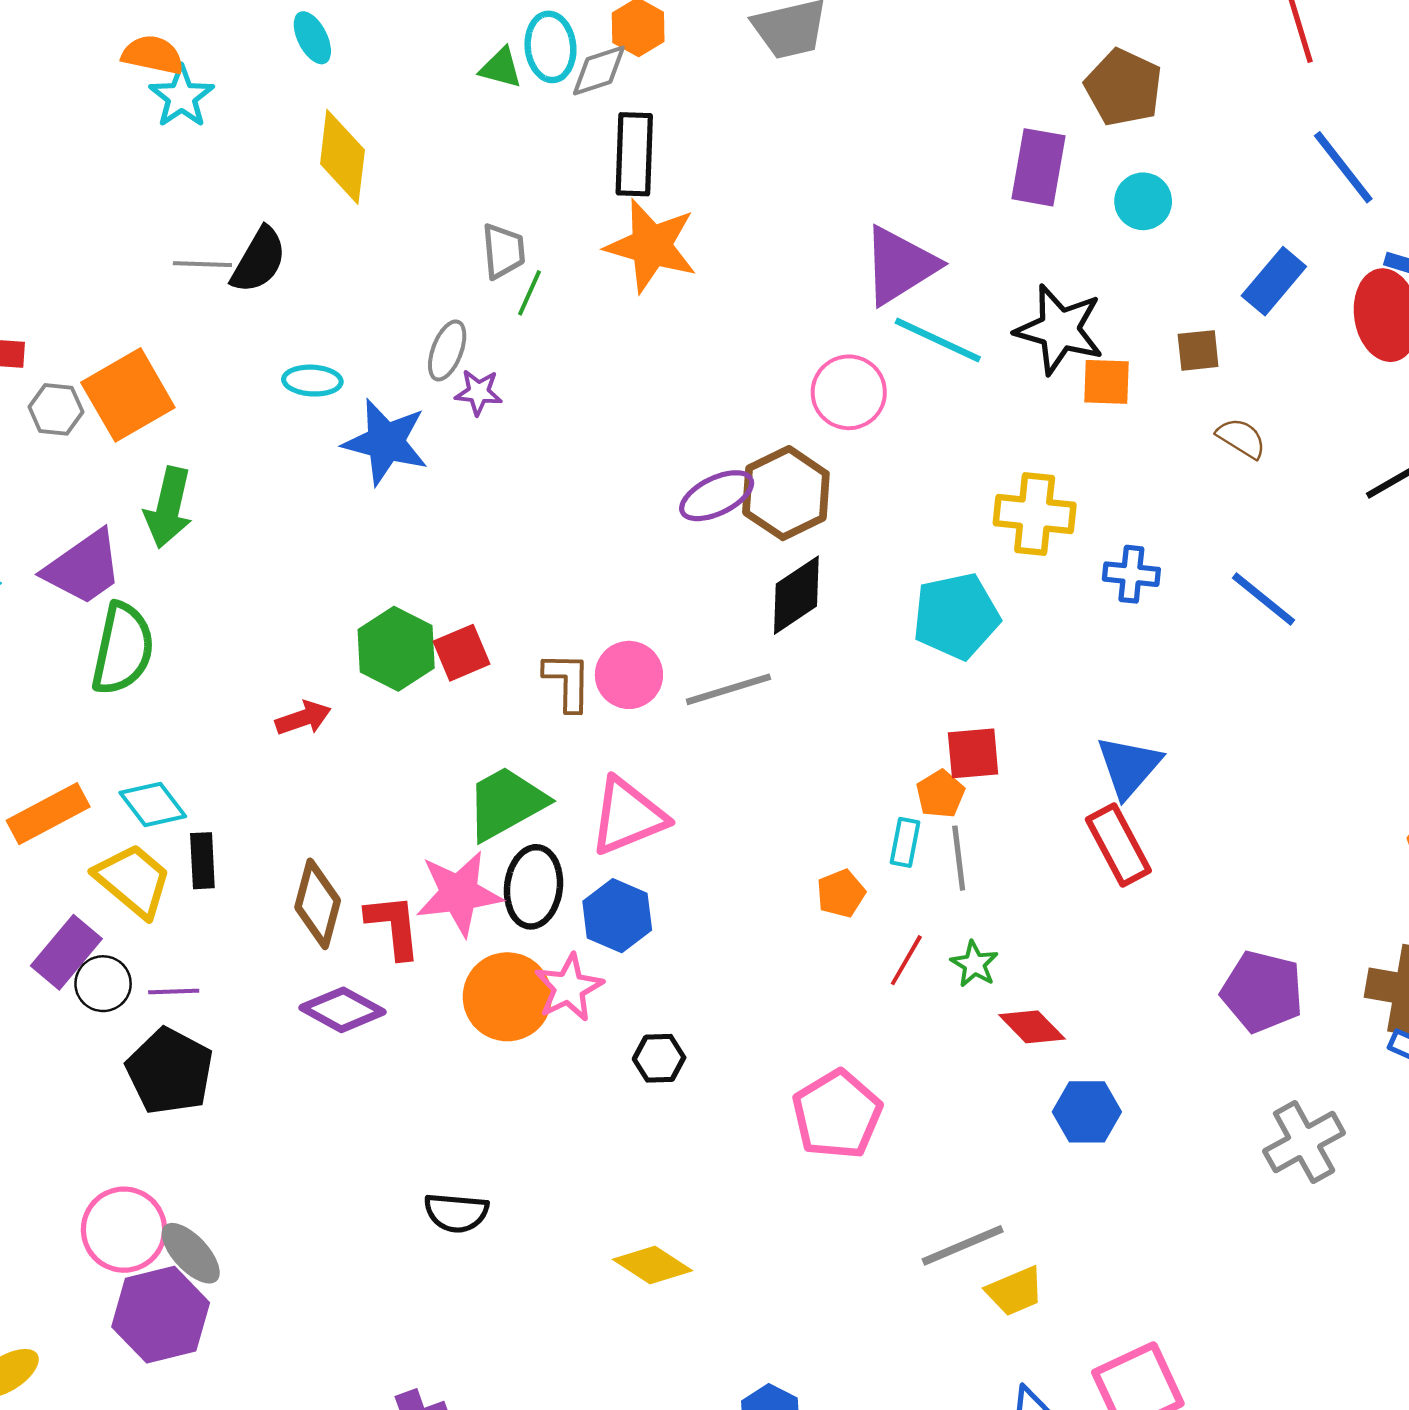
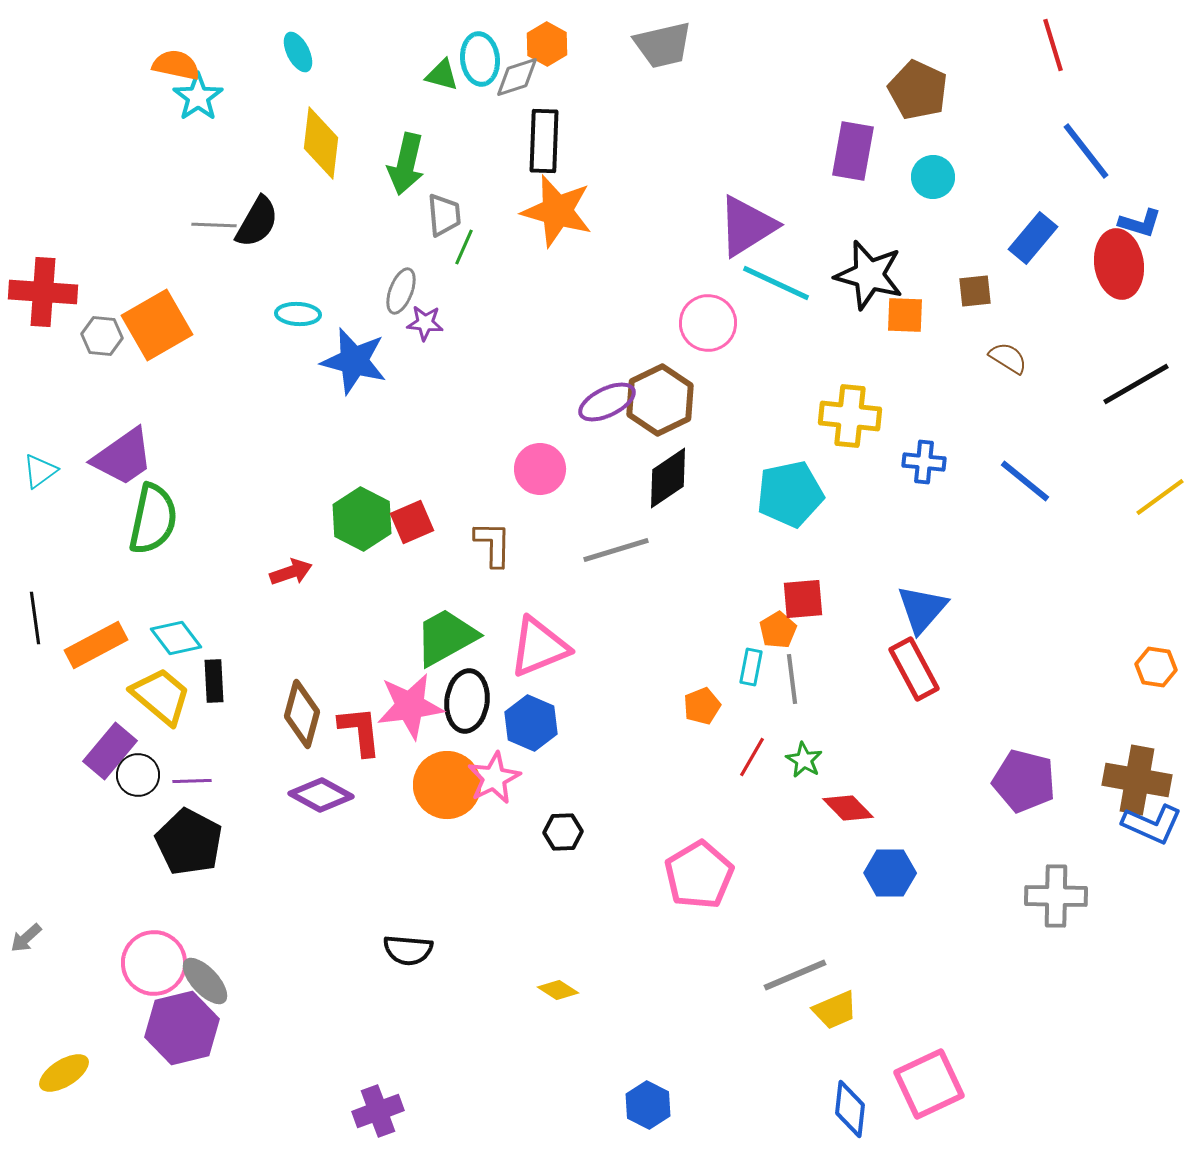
green arrow: (168, 507) -> (406, 164), moved
pink circle: (629, 675) -> (540, 469), moved
gray cross: (1304, 1142) -> (1056, 896), turned 30
yellow diamond: (653, 1265) -> (558, 990), size x0.7

